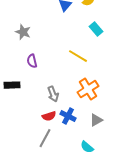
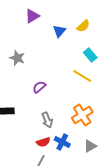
yellow line: (78, 56) -> (82, 76), moved
purple semicircle: (32, 61) -> (39, 87), moved, turned 64

